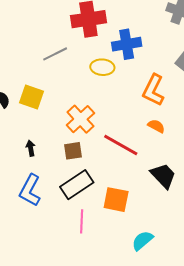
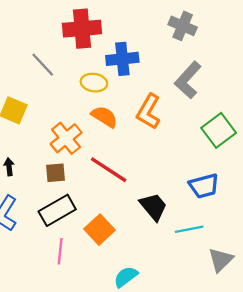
gray line: (55, 54) -> (43, 65), turned 70
orange semicircle: (156, 126) -> (104, 117), moved, size x1.4
orange square: (116, 200) -> (100, 230), turned 32

